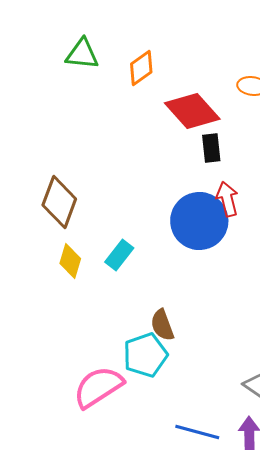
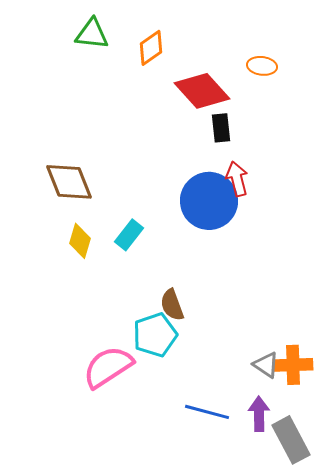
brown diamond: (59, 202) -> (69, 182), turned -42

